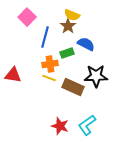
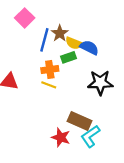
yellow semicircle: (72, 15) -> (74, 43), moved
brown star: (68, 26) -> (60, 33), moved
brown rectangle: (73, 87) -> (79, 121), moved

